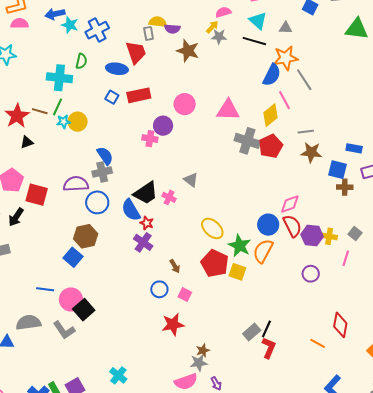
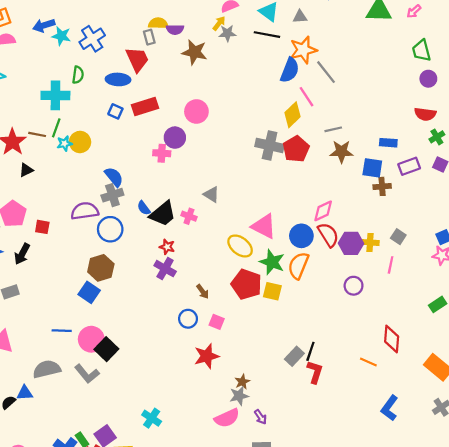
pink triangle: (228, 110) -> (264, 226), moved, turned 30
red square: (37, 195) -> (42, 227), size x0.6
blue semicircle: (131, 210) -> (144, 208), moved, size x0.6

